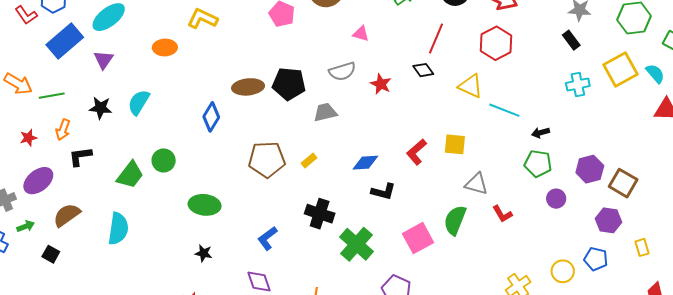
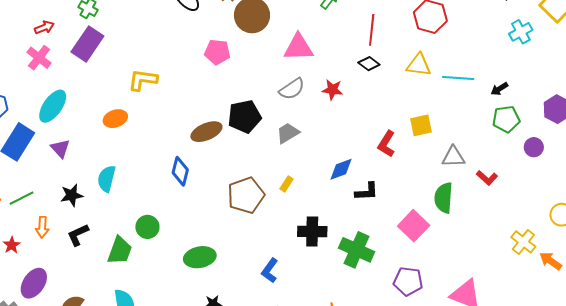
pink triangle: (361, 34) -> (299, 47), size x1.8
black L-shape: (80, 156) -> (78, 235), moved

